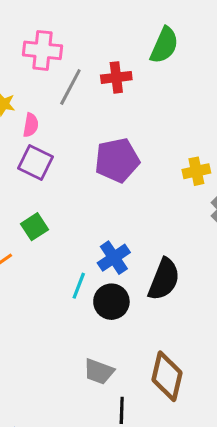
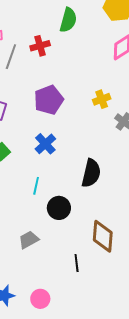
blue cross: (114, 258) -> (45, 144), moved
black circle: (111, 302) -> (59, 208), moved
gray trapezoid: (99, 372) -> (29, 240), moved, turned 140

